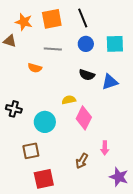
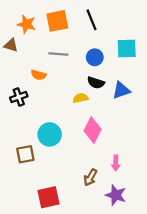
blue circle: (86, 44) -> (95, 57), moved
yellow semicircle: (69, 100) -> (80, 98), moved
black cross: (14, 109) -> (19, 97), moved, turned -35
brown square: (31, 151) -> (25, 154), moved
purple star: (119, 177) -> (116, 195), moved

